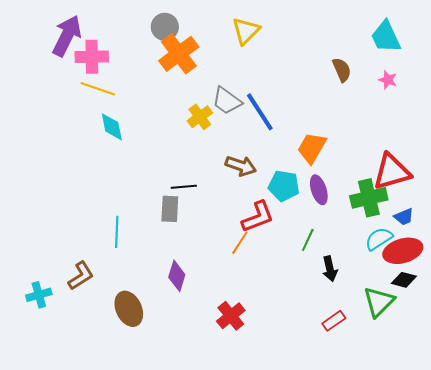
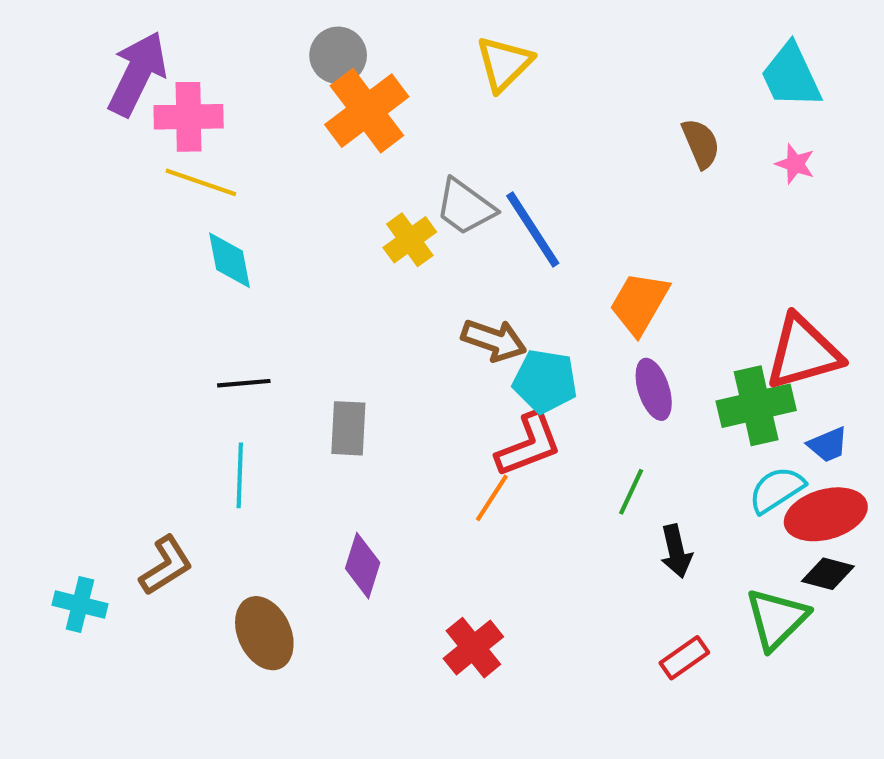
cyan pentagon: (284, 186) -> (545, 381), moved
black line: (184, 187) -> (244, 383), moved
cyan cross: (39, 295) -> (80, 604), turned 30

